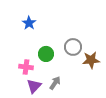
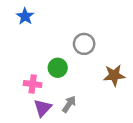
blue star: (29, 23) -> (25, 16), moved
gray circle: (73, 47) -> (84, 44), moved

